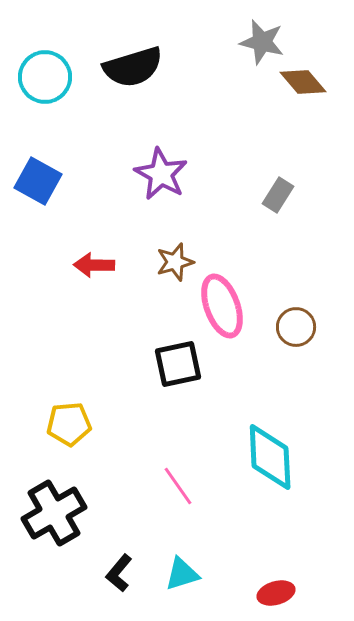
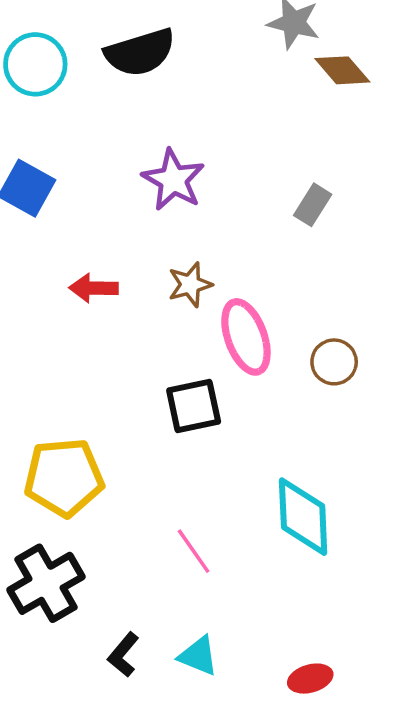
yellow pentagon: (69, 424) -> (64, 477), size x1.5
cyan triangle: (182, 574) -> (198, 656), turned 39

